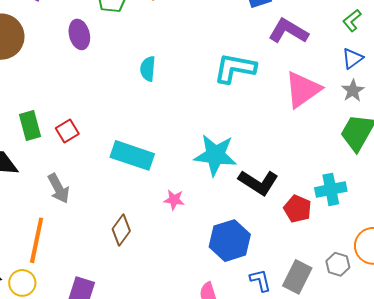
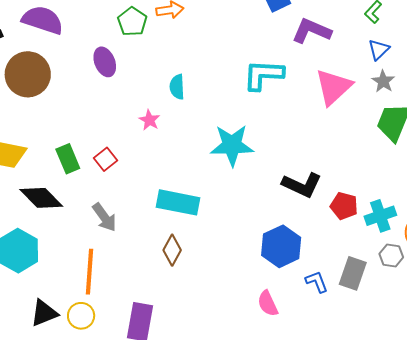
cyan rectangle: (132, 155) -> (178, 202), moved
cyan star: (215, 155) -> (232, 145), moved
cyan cross: (331, 189) -> (380, 216), moved
pink star: (174, 200) -> (149, 120), moved, turned 30

